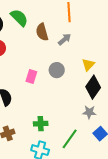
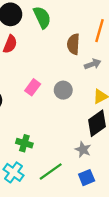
brown semicircle: (42, 32) -> (73, 44), moved
gray arrow: (65, 39) -> (93, 64), moved

